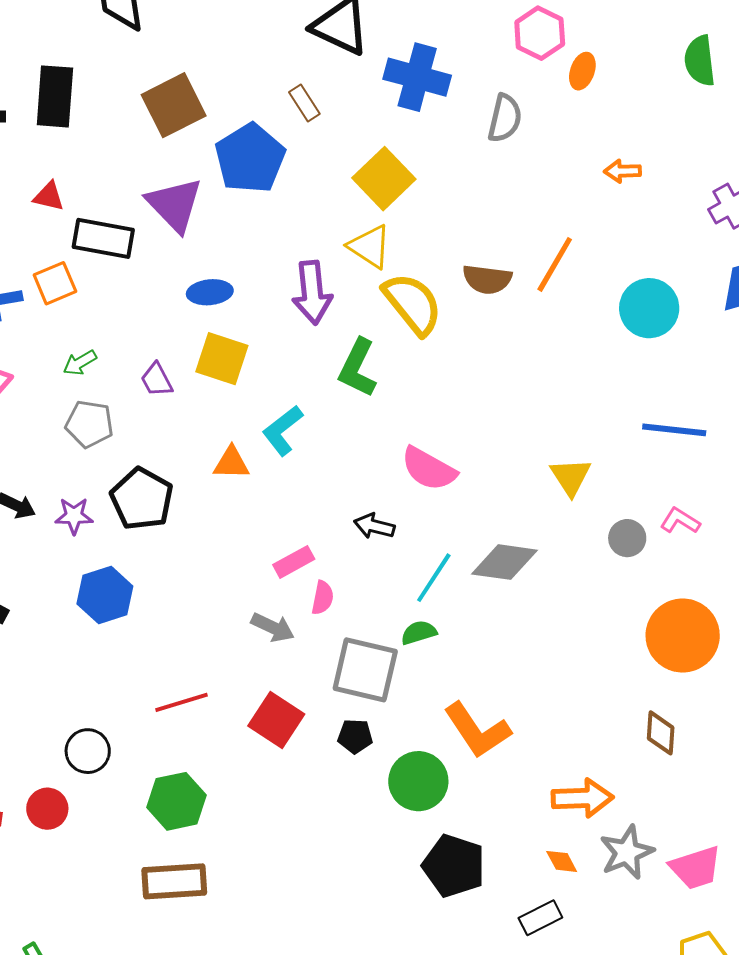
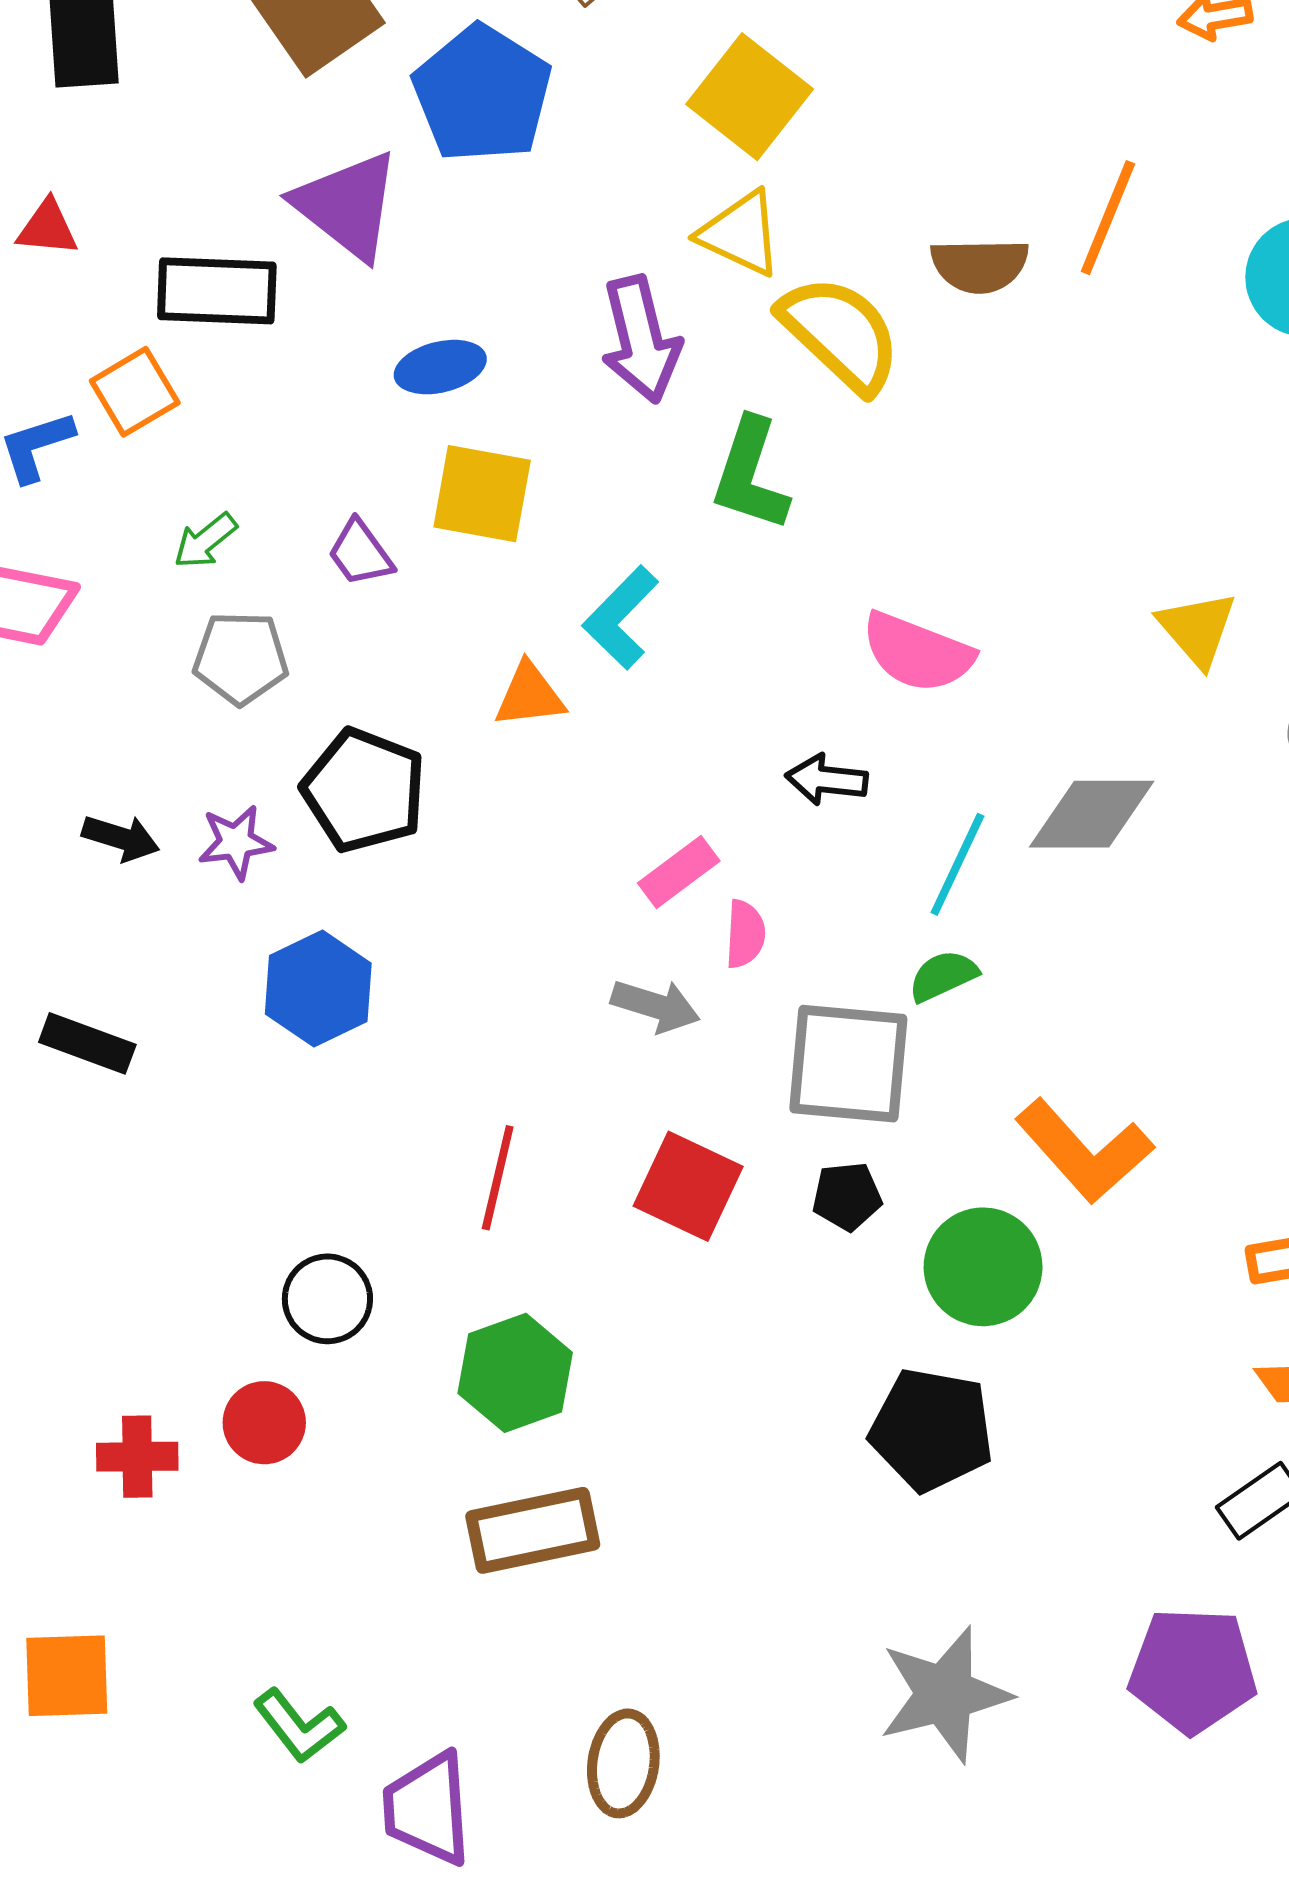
red triangle: (49, 196) -> (47, 228), moved
red line: (182, 702) -> (498, 1178), turned -52
black pentagon: (454, 866) -> (932, 1430), moved

